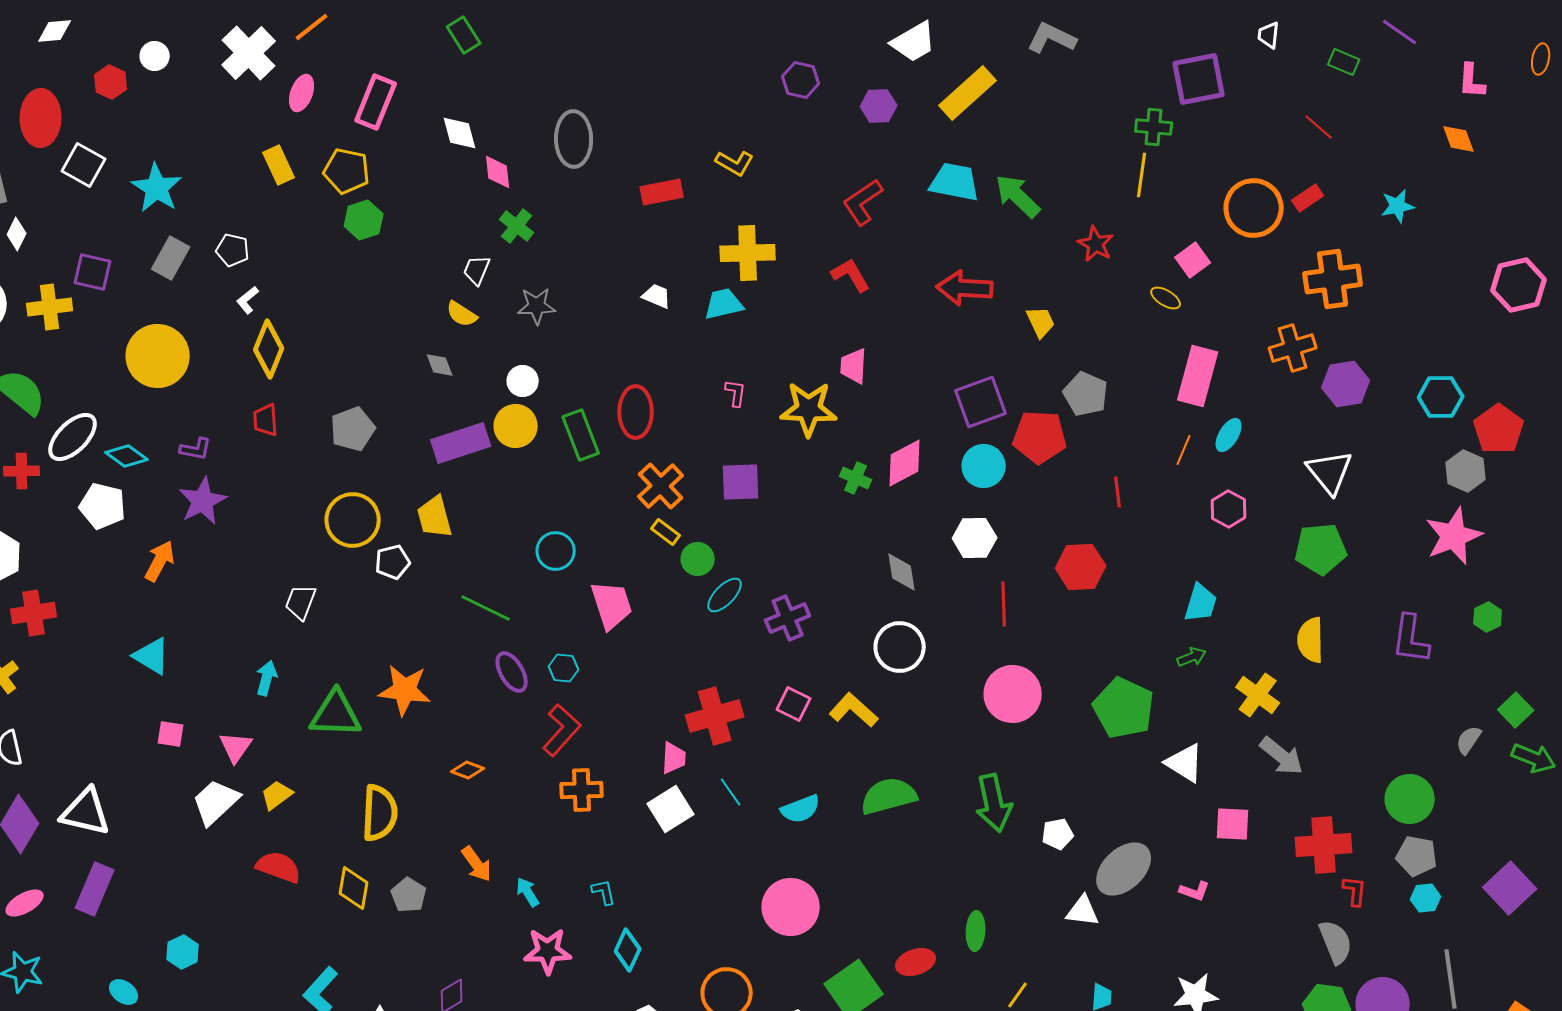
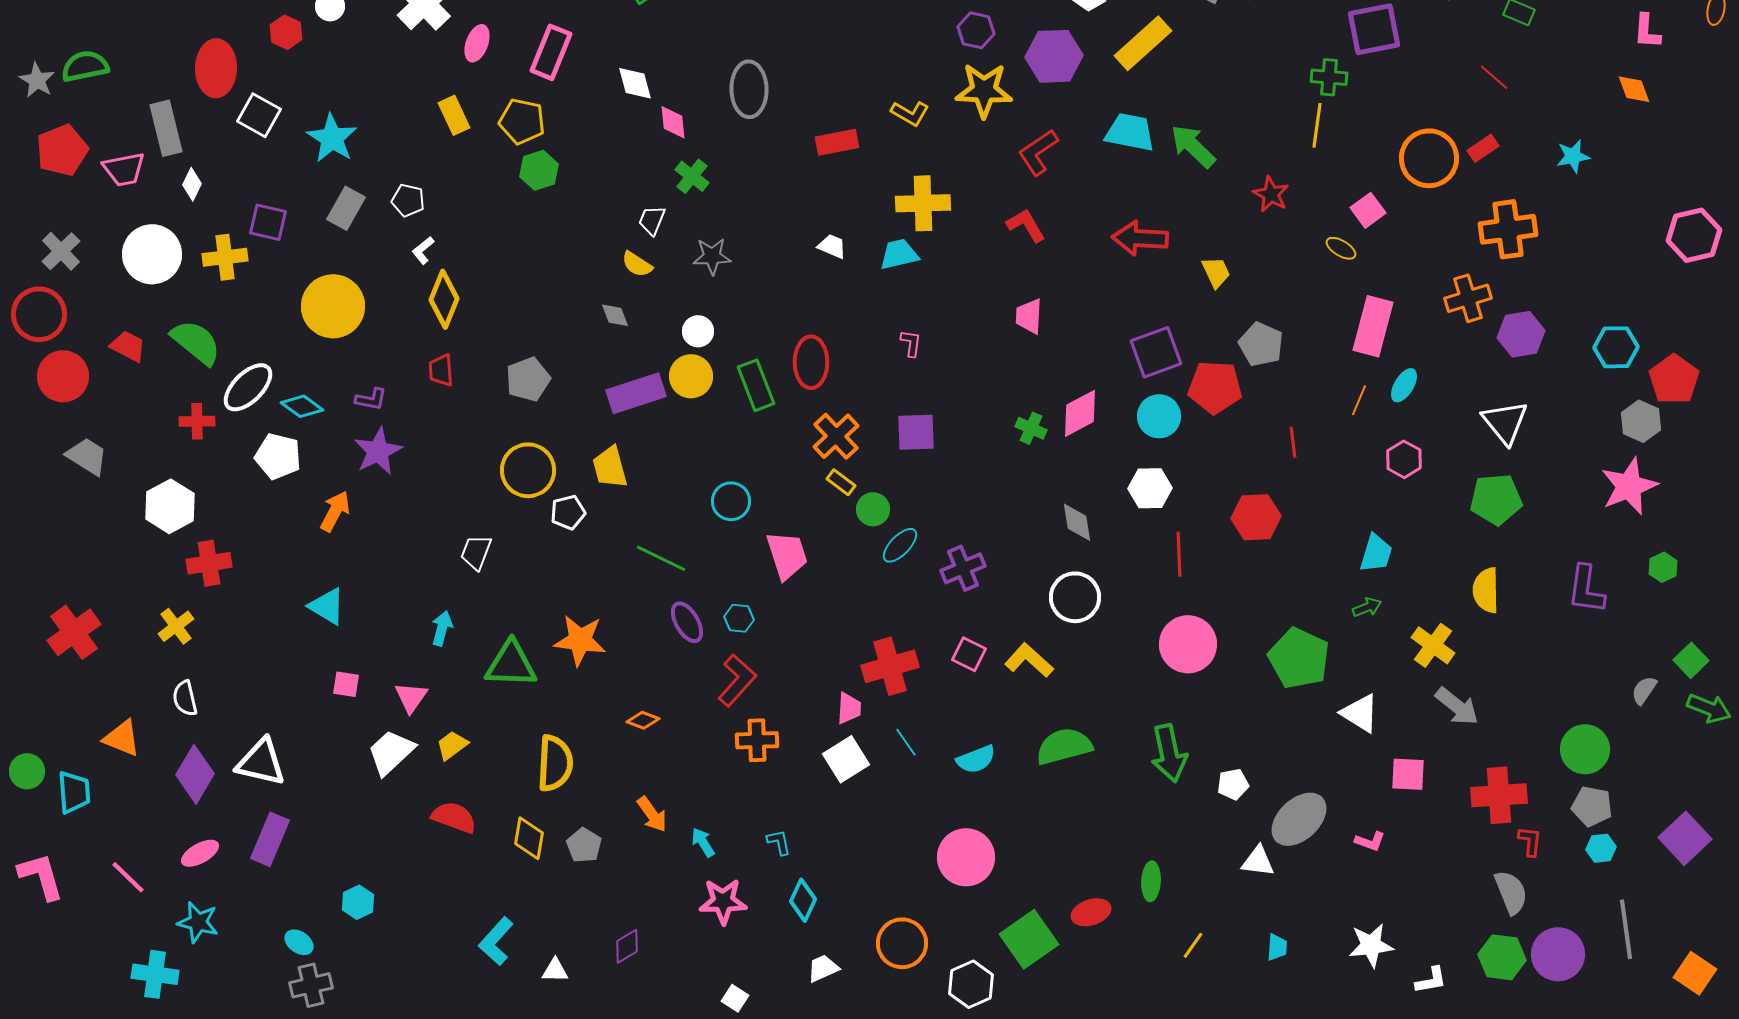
purple hexagon: (879, 106) -> (1054, 56), size x1.6
yellow star: (809, 409) -> (984, 90), moved

